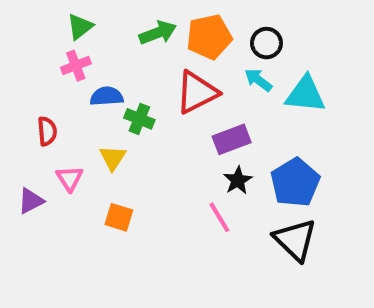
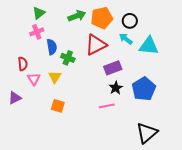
blue semicircle: (107, 96) -> (52, 47), turned 84
pink triangle: (70, 178) -> (34, 79), moved
pink line: (219, 217) -> (107, 106), turned -70
black triangle: (295, 240) -> (147, 133), moved, turned 35

